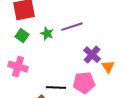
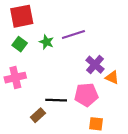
pink cross: (18, 67) -> (15, 78), turned -30
orange triangle: (108, 67) -> (112, 78), turned -32

